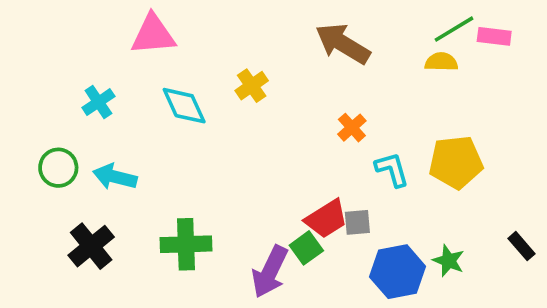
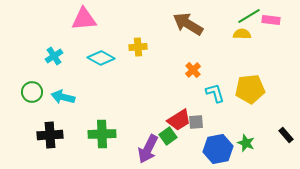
yellow cross: (252, 86) -> (138, 47), turned 30
cyan diamond: (184, 106) -> (101, 58), turned -36
black cross: (91, 246) -> (50, 135), turned 35

